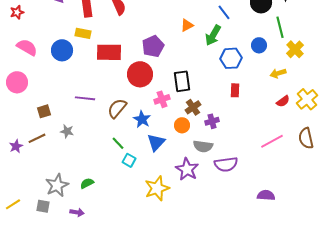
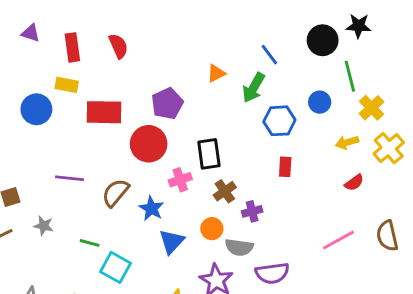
yellow cross: (307, 99) -> (389, 148), moved
orange circle: (182, 125) -> (212, 229), moved
green line: (118, 143) -> (90, 243), moved, turned -32
cyan square: (129, 160) -> (116, 267), moved, size x1.5

